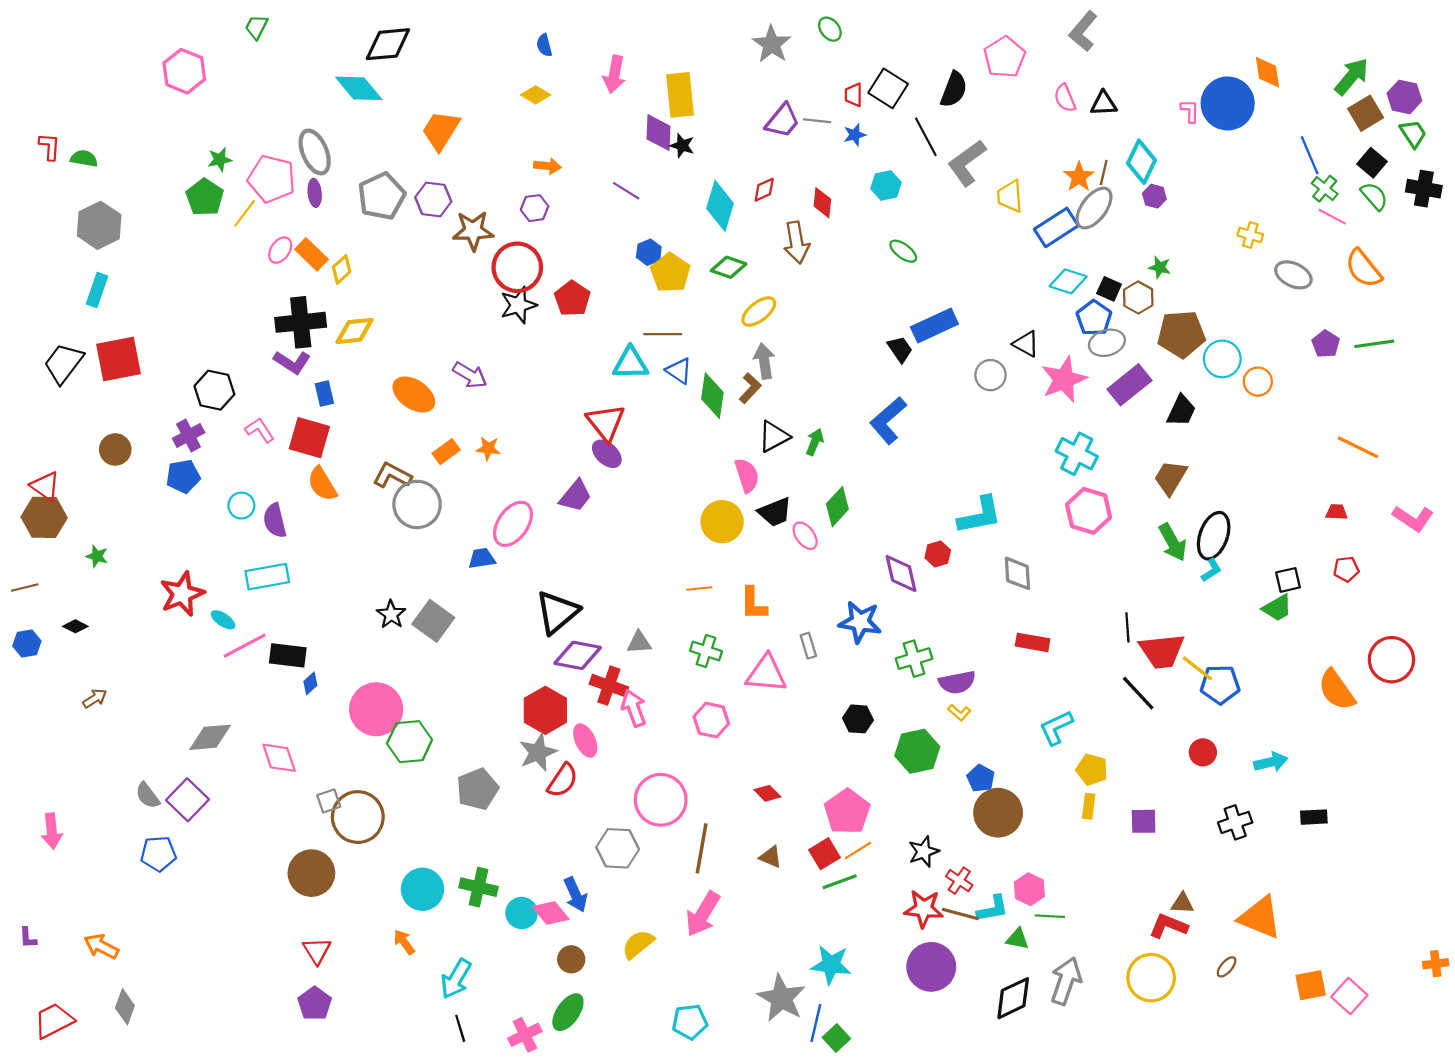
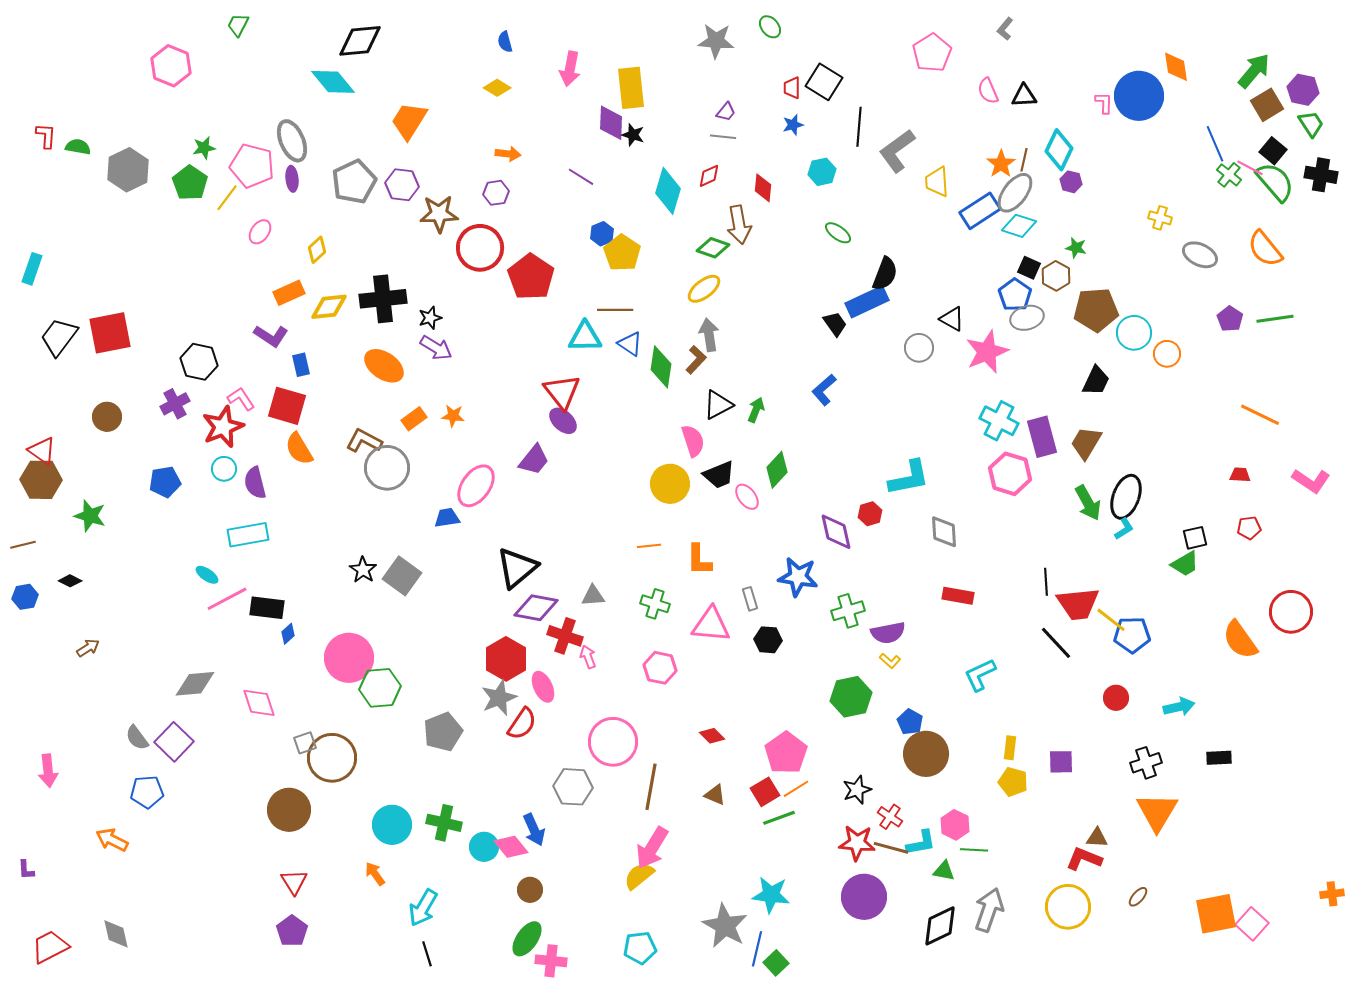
gray L-shape: (1083, 31) -> (1005, 29), size x0.6
gray star: (772, 44) -> (716, 41), turned -30
black semicircle: (954, 89) -> (885, 274), moved
purple trapezoid: (782, 121) -> (726, 112), size x0.6
gray line: (817, 121) -> (723, 137), moved
black line: (926, 137) -> (859, 127), turned 33
green semicircle: (1374, 196) -> (1275, 182), size x1.5
pink line: (1332, 217) -> (1250, 168), moved
gray hexagon: (99, 225) -> (128, 170), moved
orange rectangle: (311, 254) -> (289, 293), moved, turned -68
green diamond: (729, 267) -> (713, 248), moved
cyan diamond: (1068, 281) -> (1019, 226), moved
cyan rectangle: (97, 290) -> (32, 269), moved
red pentagon: (572, 299) -> (531, 277), size x1.4
black star: (518, 305) -> (430, 318), moved, size x0.7
black cross: (301, 322) -> (383, 299), moved
purple rectangle: (1130, 385) -> (1042, 437), moved, turned -66
blue L-shape: (888, 420) -> (824, 390), size x0.7
blue pentagon: (183, 476) -> (165, 482), moved
green star: (97, 556) -> (90, 516), size x1.5
red star: (182, 594) -> (223, 427), moved
pink arrow: (634, 708) -> (588, 657), size x0.7
black hexagon: (858, 719) -> (768, 640), moved
yellow pentagon: (1092, 770) -> (1013, 782), moved
orange triangle: (1260, 917) -> (1157, 812), moved, turned 39
yellow semicircle: (638, 944) -> (639, 876), moved
orange arrow: (101, 946) -> (112, 840), moved
orange square: (1311, 985) -> (1216, 914), size x1.4
gray diamond: (125, 1007) -> (116, 934), turned -32
pink cross: (525, 1035) -> (551, 961), moved, turned 32

